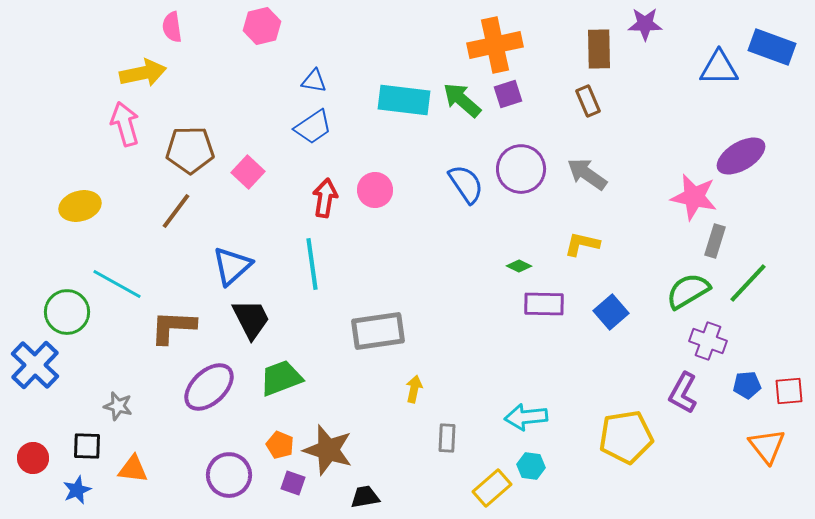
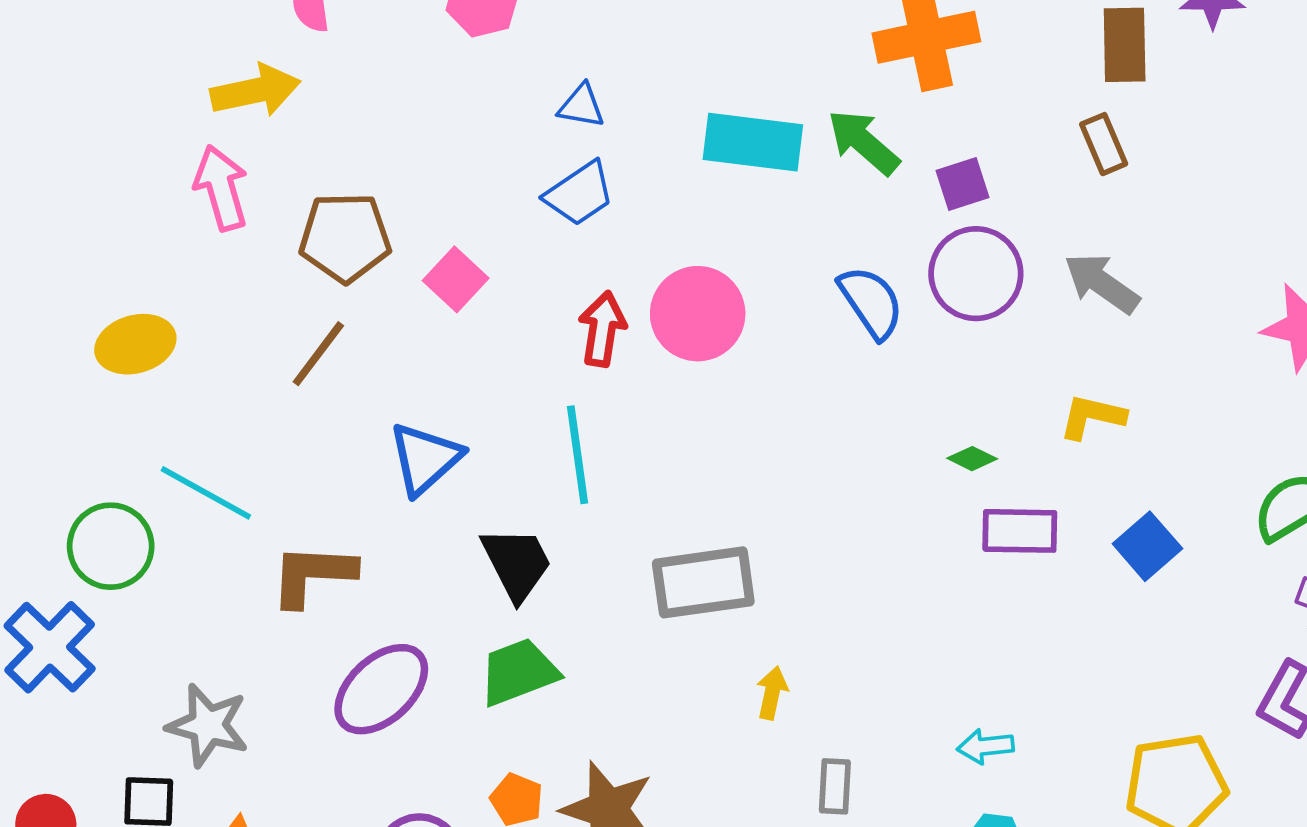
purple square: (508, 94) -> (963, 184), moved
pink circle: (375, 190) -> (698, 314), size x1.4
black trapezoid: (251, 319) -> (517, 563), moved
gray star: (118, 406) -> (208, 725), size x1.5
cyan arrow: (526, 417) -> (985, 746), size x0.7

